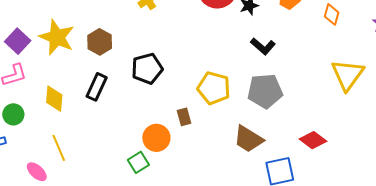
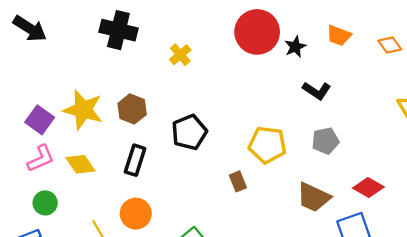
orange diamond: (332, 14) -> (390, 45), turned -45
gray pentagon: (265, 91) -> (325, 141), size x0.7
yellow diamond: (54, 99) -> (80, 164), moved, turned -32
orange circle: (156, 138) -> (136, 214), moved
red diamond: (313, 140) -> (368, 188), moved

